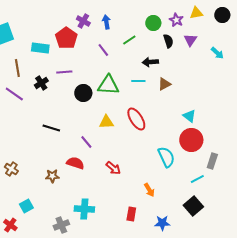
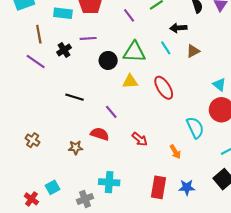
cyan line: (138, 81) -> (166, 48), turned 56
yellow triangle: (106, 122) -> (130, 81), moved
orange arrow: (149, 190) -> (175, 152), moved
cyan square: (26, 206) -> (52, 187), moved
red rectangle: (131, 214) -> (158, 187), size x1.5
blue star: (162, 223) -> (187, 187), moved

